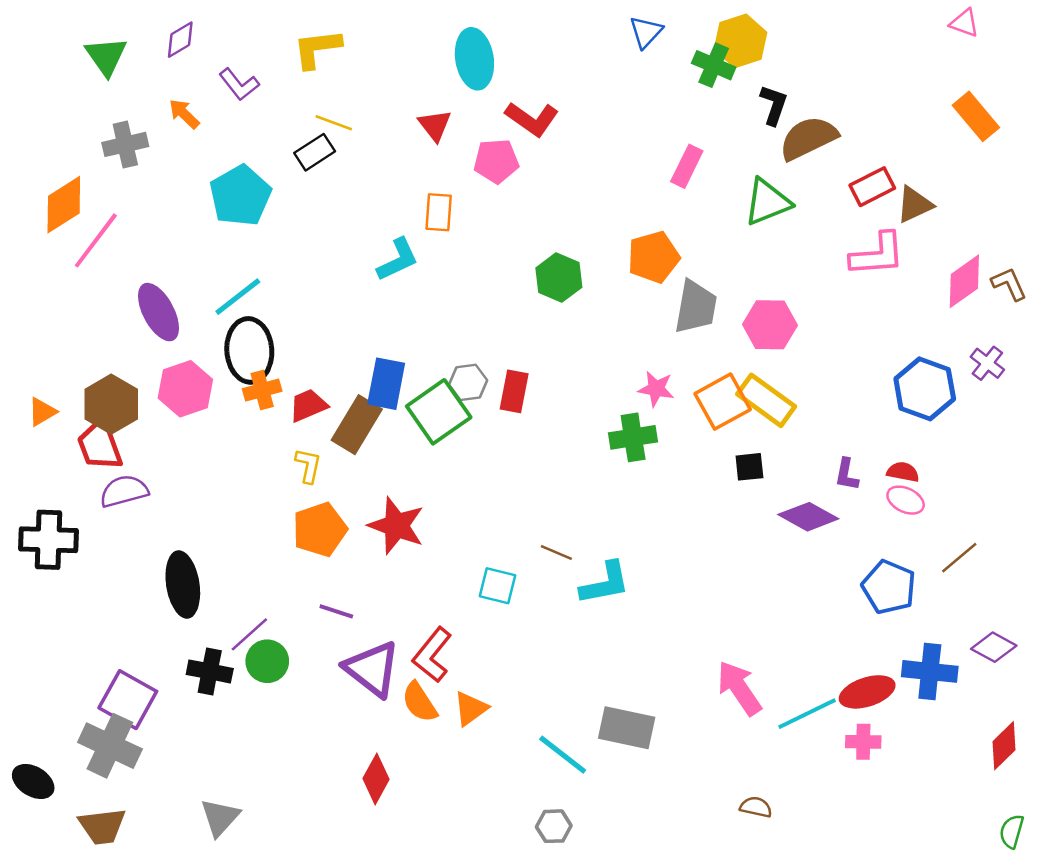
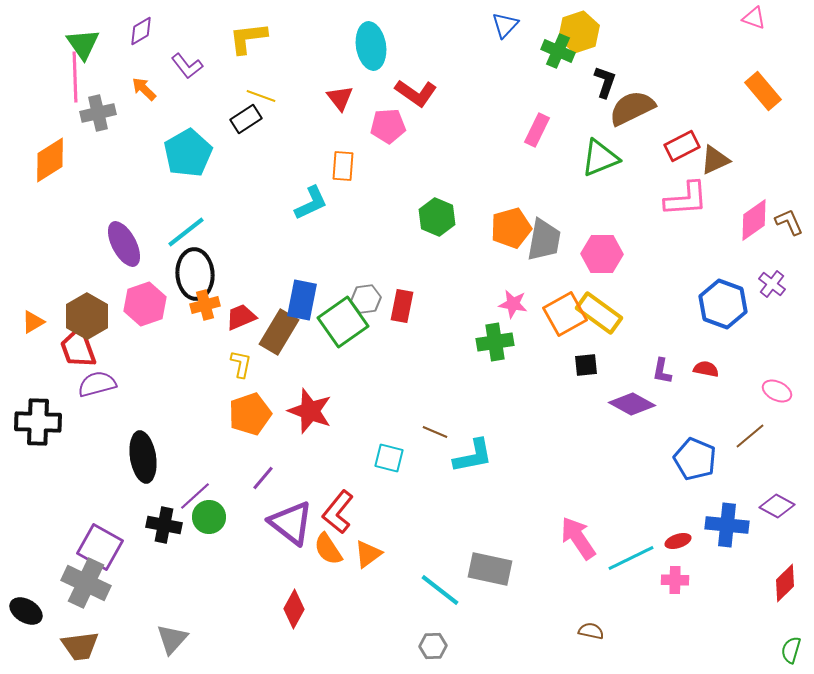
pink line: (96, 240) -> (75, 77), moved, turned -39
orange pentagon: (654, 257) -> (511, 228), moved
pink ellipse: (906, 500) -> (777, 391), moved
purple line: (336, 611) -> (263, 478), turned -68
red ellipse: (867, 692) -> (678, 541), size x0.6

